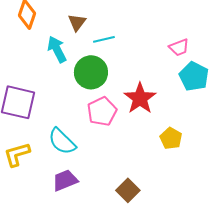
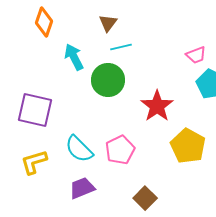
brown triangle: (77, 22) -> (108, 23), moved
pink pentagon: (102, 111) -> (120, 150), moved
yellow pentagon: (171, 138) -> (188, 146), size x1.6

